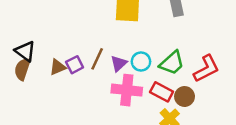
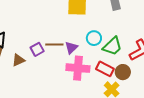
brown line: (97, 59) -> (54, 44), turned 66
cyan circle: (141, 62) -> (94, 38), moved
brown triangle: (58, 67) -> (18, 60), moved

